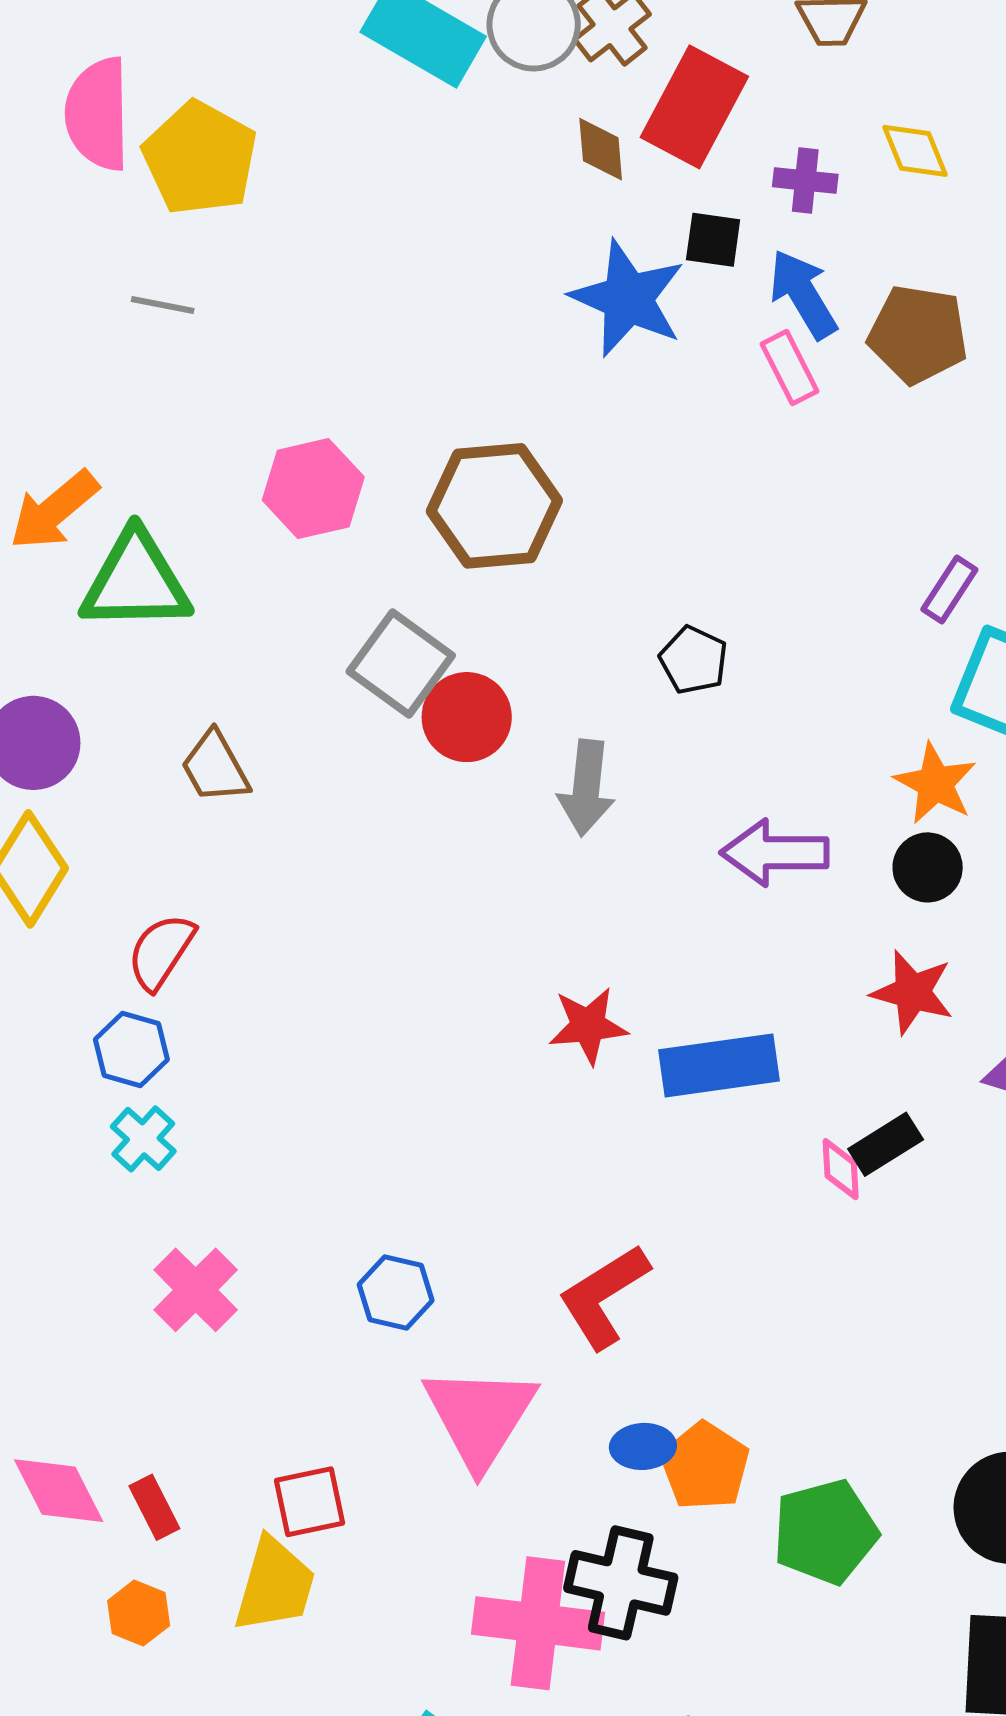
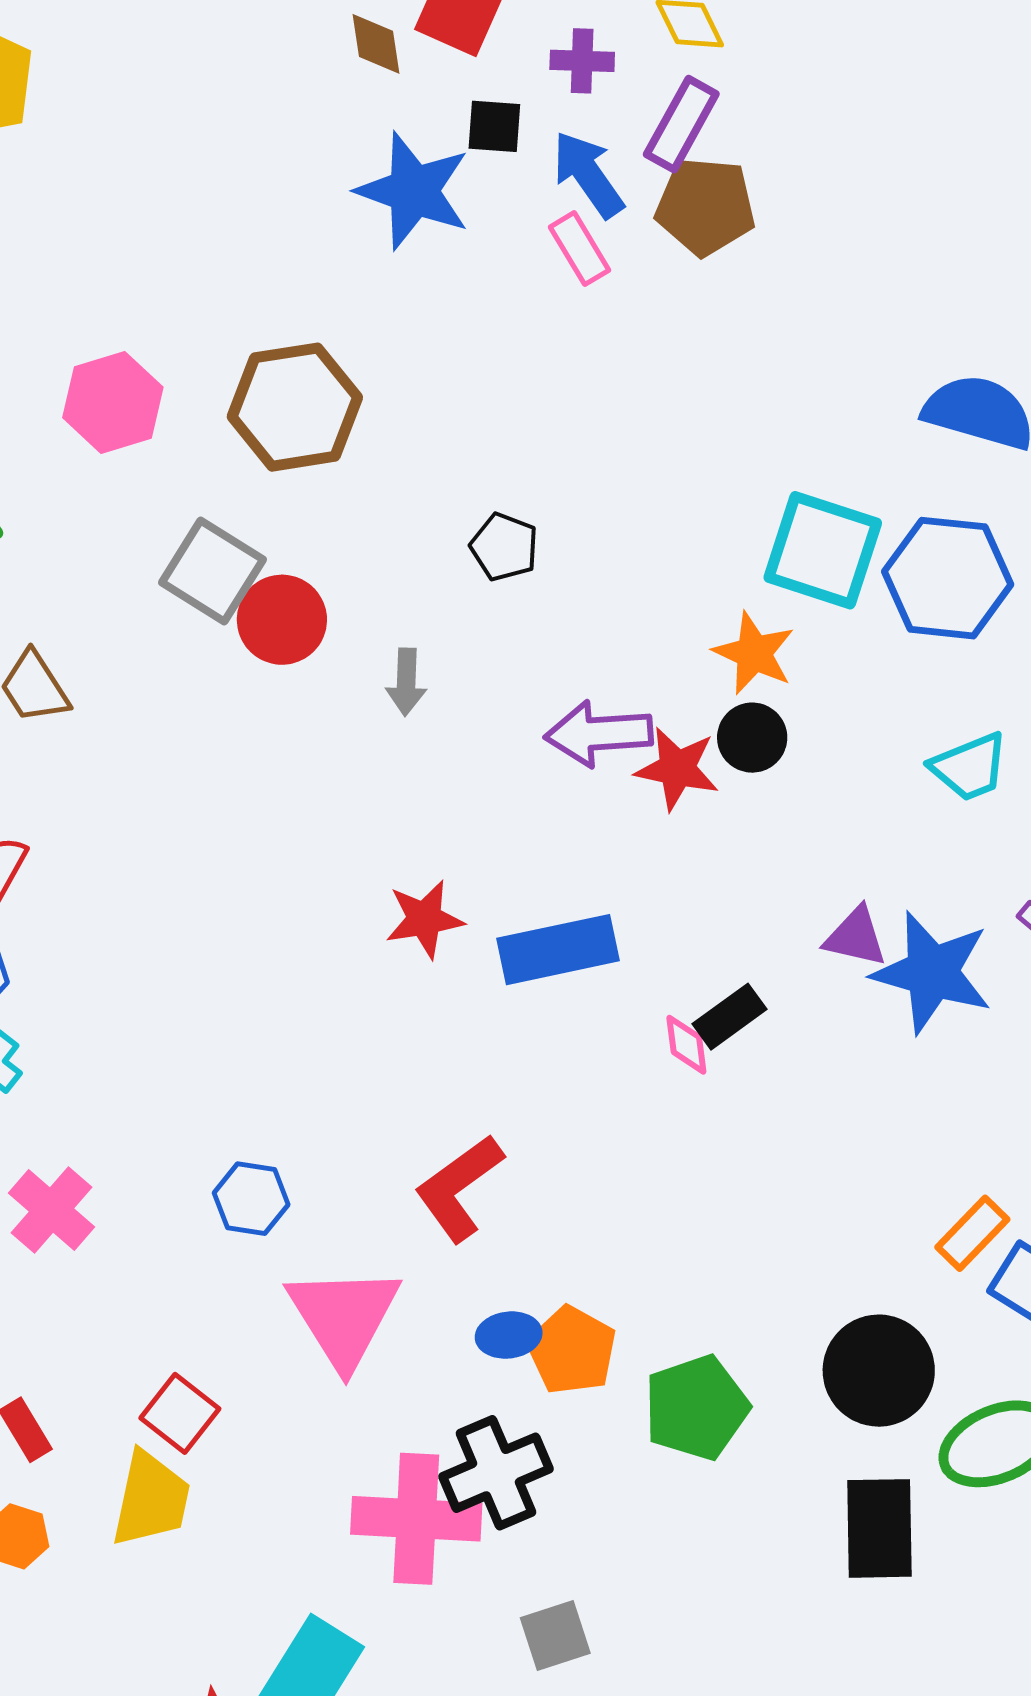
purple rectangle: (949, 589) -> (681, 124), moved, size x1.4
gray arrow: (586, 788) -> (406, 682), size x0.7
red star: (912, 992) -> (677, 769), moved
red square: (309, 1502) -> (180, 1413), turned -36
black cross: (621, 1583) -> (496, 1473), turned -32

